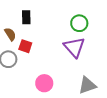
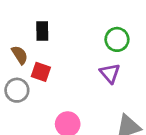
purple triangle: (74, 47) -> (110, 73), size x0.7

